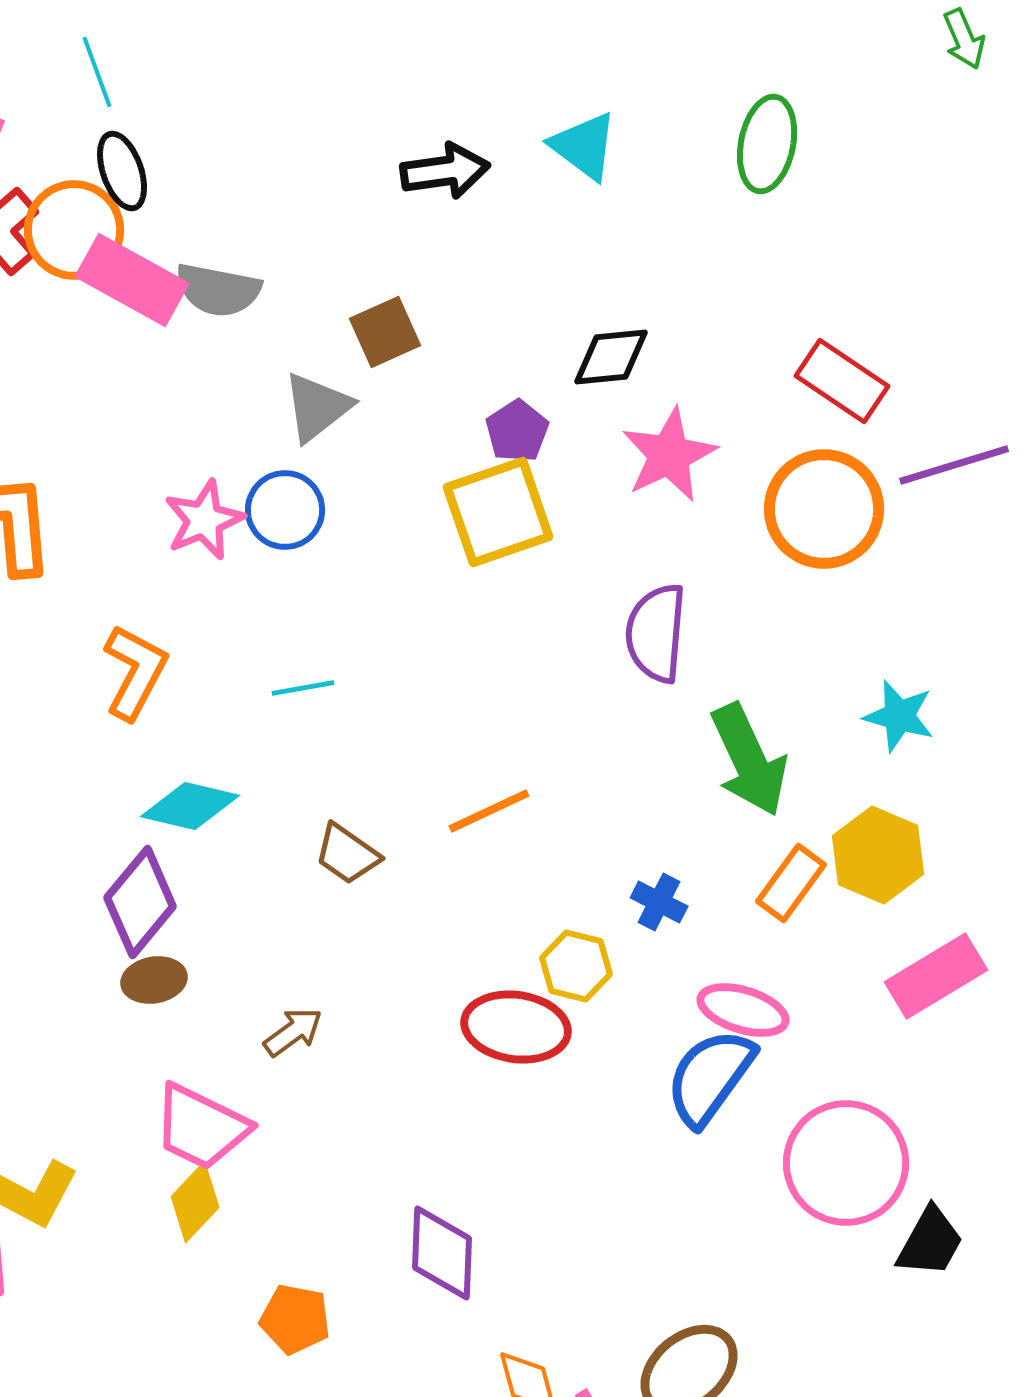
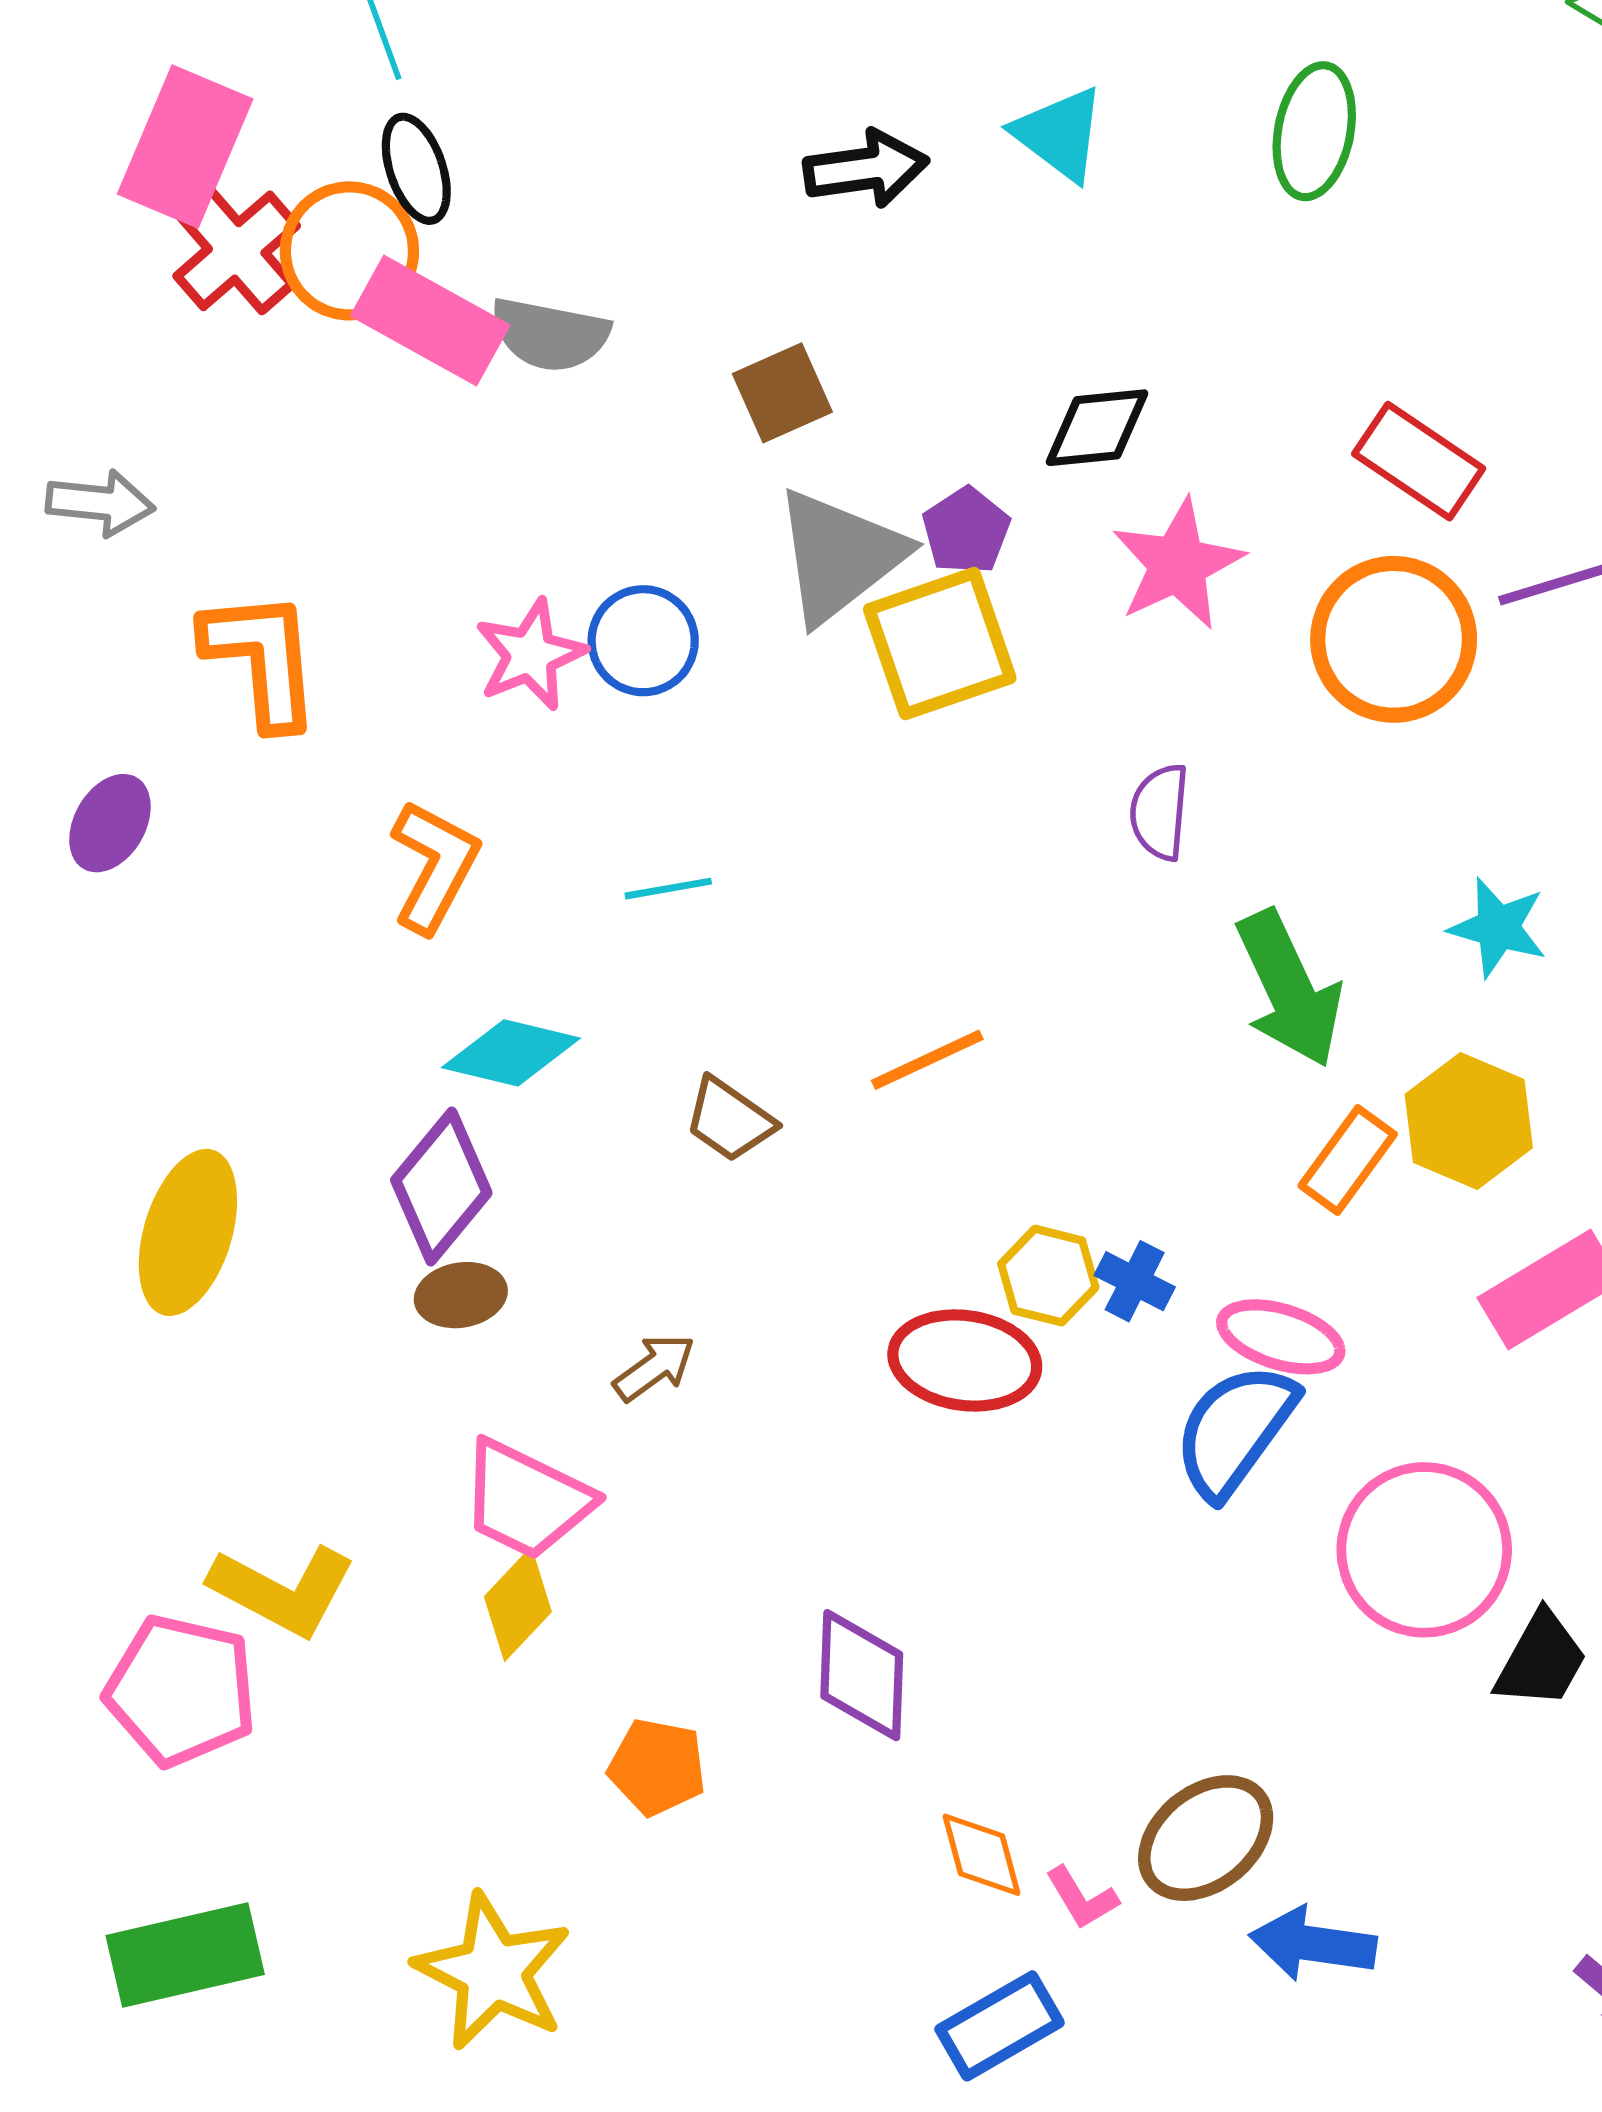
gray triangle: (317, 407) -> (839, 556), moved, size x1.4
purple semicircle: (656, 633) -> (1160, 812), size x0.7
blue cross: (659, 902) -> (1135, 1281), moved

